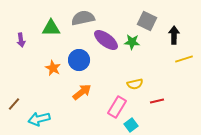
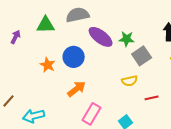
gray square: (147, 21) -> (142, 56), moved, turned 30
purple arrow: (21, 40) -> (16, 37), turned -144
pink rectangle: (117, 107) -> (92, 114), moved

